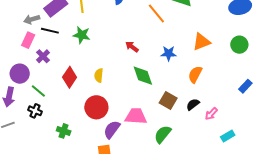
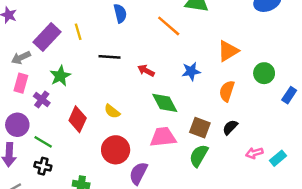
black line: (50, 31) -> (110, 57), moved
green star: (82, 35) -> (60, 76), moved, turned -30
green circle: (239, 45) -> (264, 73), moved
yellow semicircle: (99, 75) -> (112, 111), turned -48
pink arrow: (211, 114) -> (254, 153), moved, turned 40
pink trapezoid: (136, 116) -> (163, 137), moved
green semicircle: (163, 134) -> (199, 156), moved

